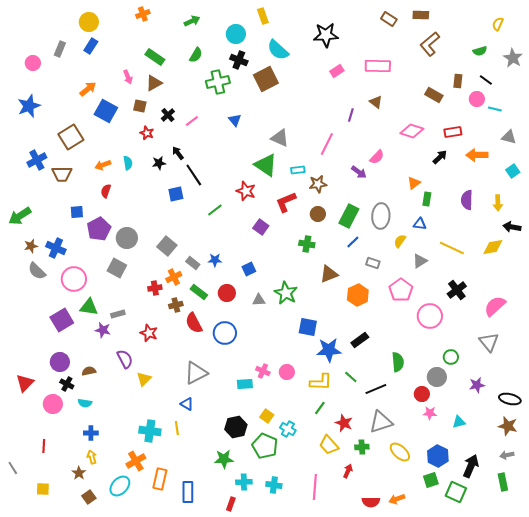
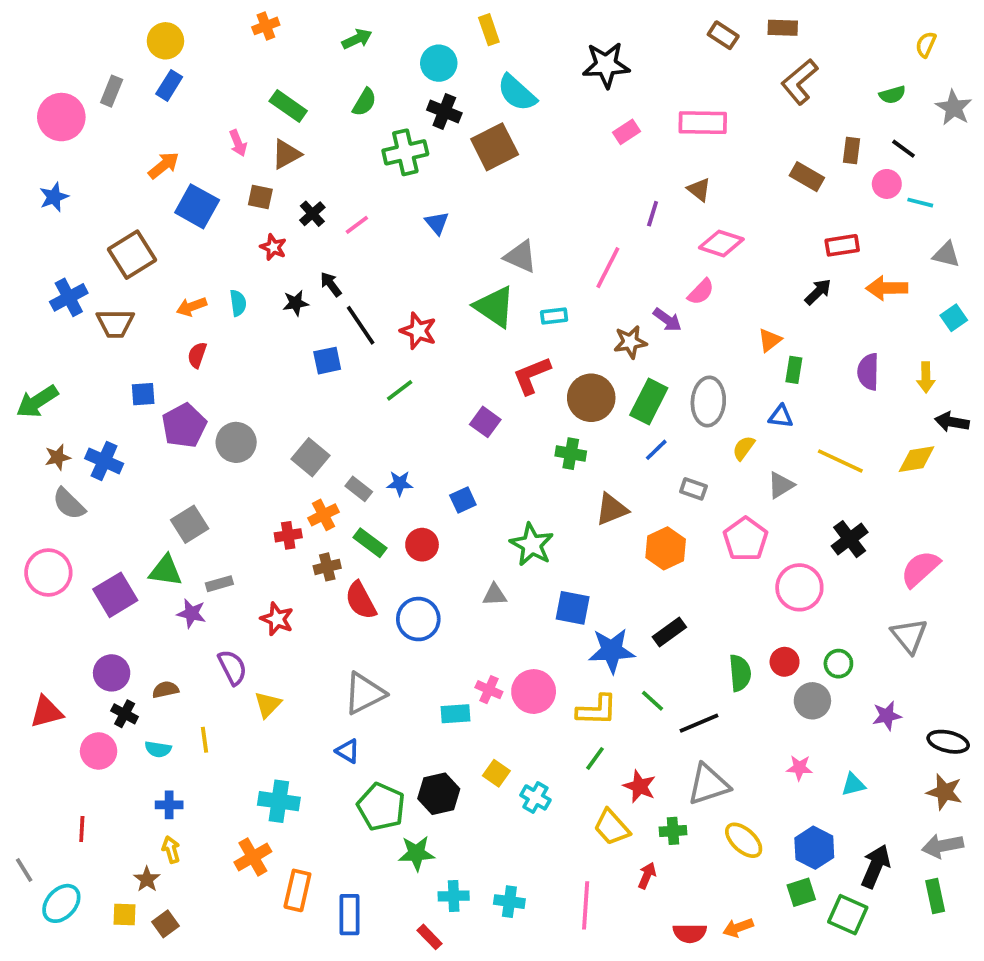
pink circle: (33, 63) -> (61, 117), size x1.6
blue star: (29, 106) -> (54, 197), size x0.7
pink diamond: (412, 131) -> (721, 243), moved
brown star: (318, 184) -> (630, 342), moved
red star: (246, 191) -> (418, 331), moved
brown circle: (318, 214) -> (591, 398), size x1.6
gray square: (117, 268) -> (190, 524), moved, turned 30
pink circle: (74, 279) -> (48, 573), moved
gray triangle: (259, 300) -> (495, 595), moved
pink circle: (287, 372) -> (534, 692), size x1.5
red triangle: (25, 383) -> (46, 712), turned 30
red circle: (422, 394) -> (785, 662), moved
yellow line: (177, 428) -> (205, 740), moved
green pentagon: (265, 446) -> (381, 807), moved
gray arrow: (507, 455) -> (943, 846), size x1.5
cyan ellipse: (120, 486) -> (61, 903), moved
yellow square: (43, 489) -> (125, 915), moved
red rectangle: (231, 504) -> (429, 937), turned -64

